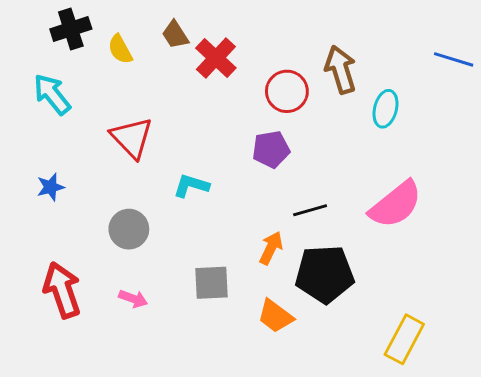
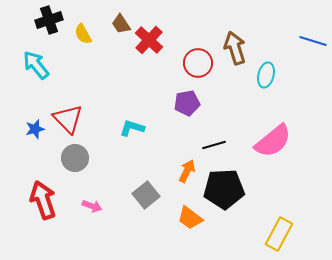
red triangle: (132, 138) -> (68, 119), moved
gray circle: (129, 229) -> (75, 158), moved
gray square: (212, 283) -> (146, 195), turned -36

